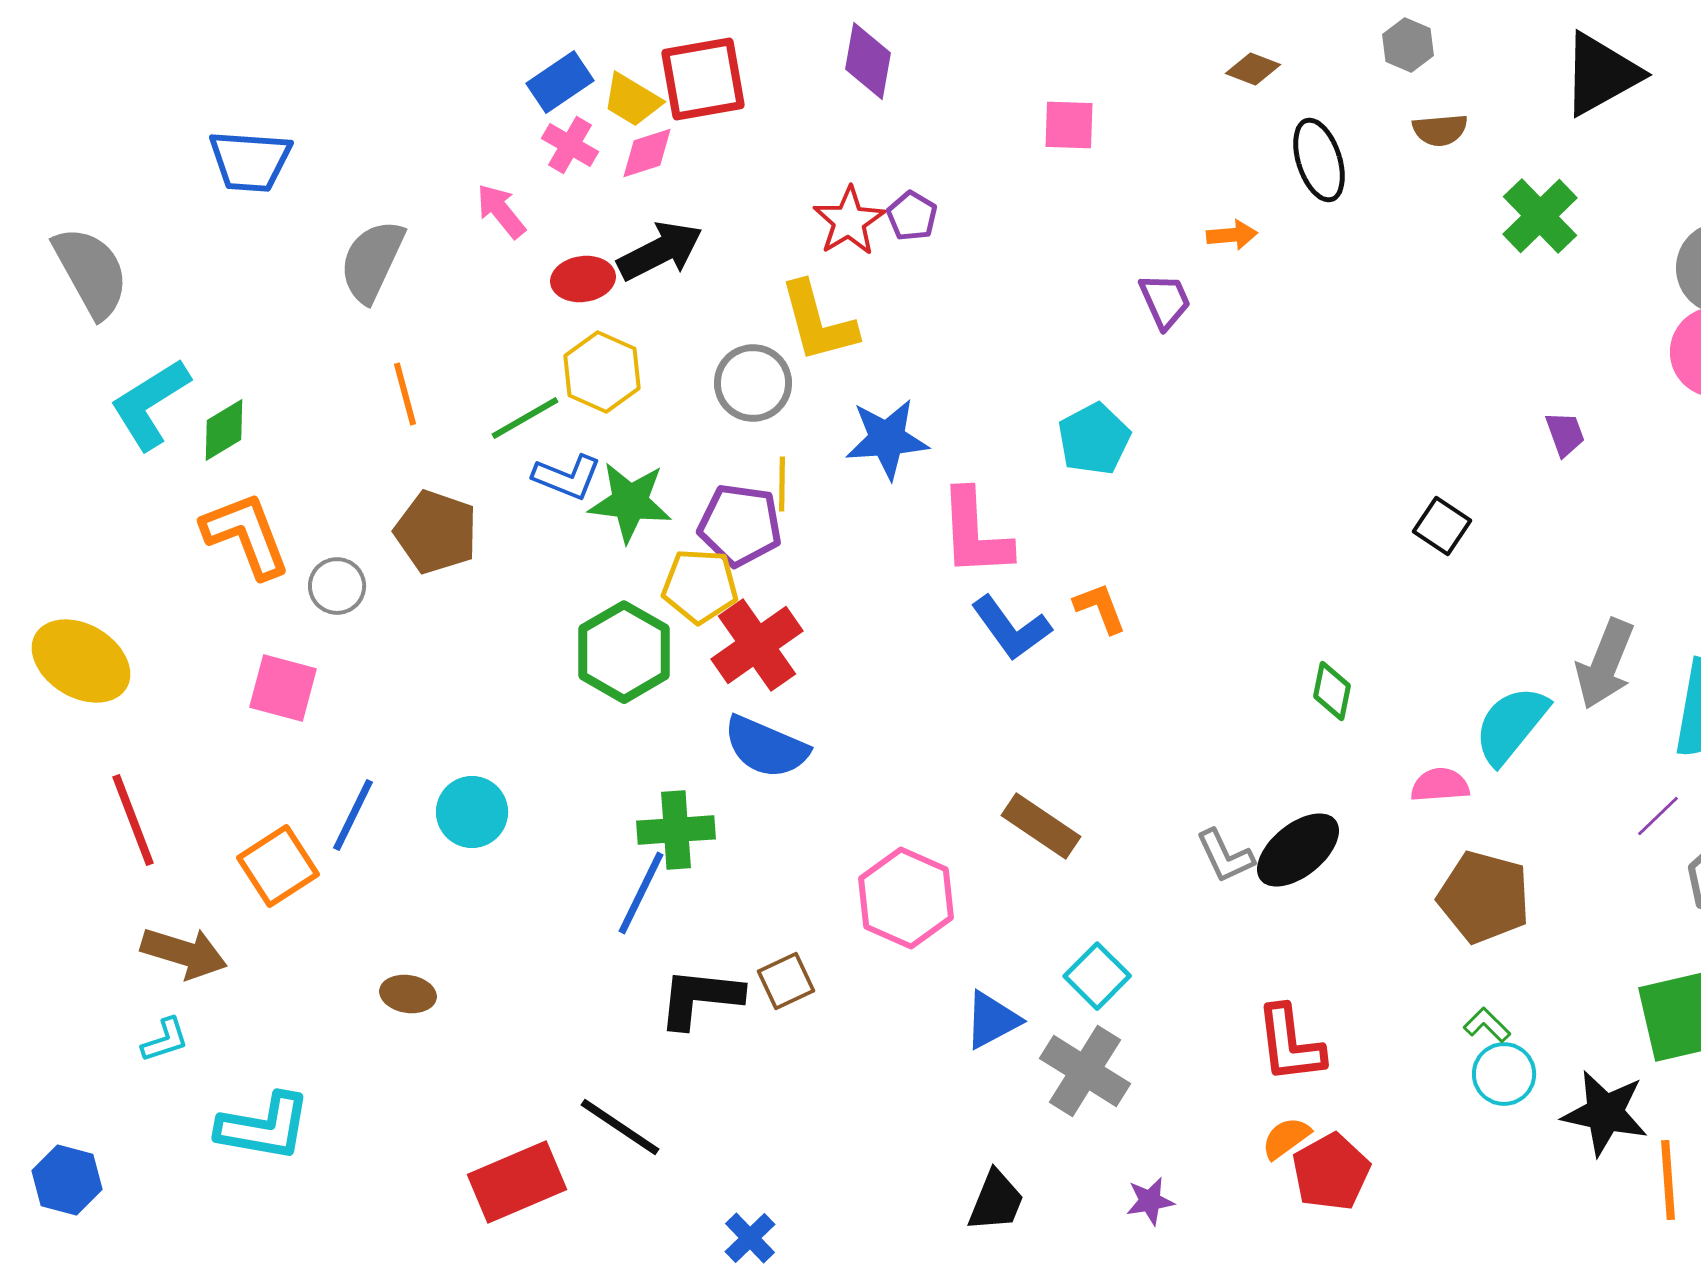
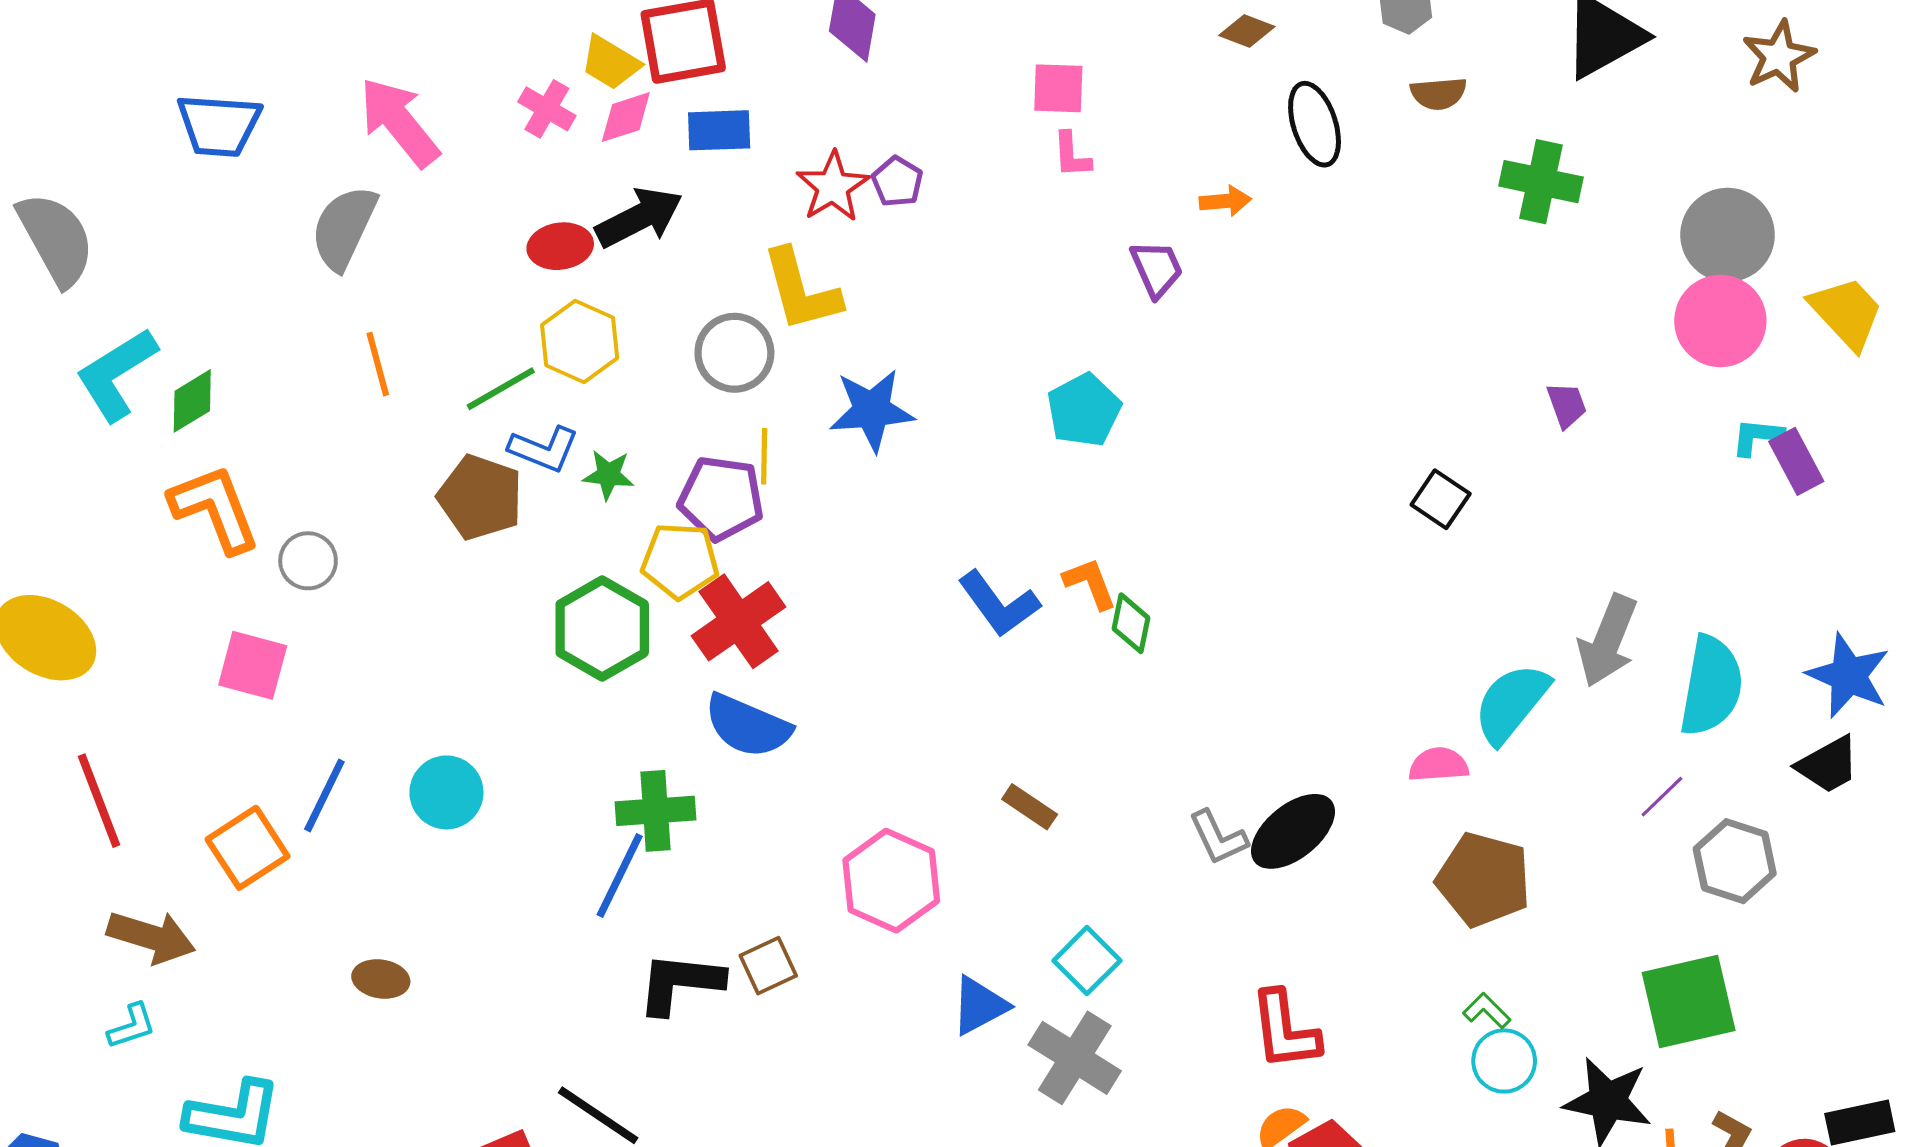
blue rectangle: (560, 82) -> (719, 130), moved, turned 32
pink arrow: (501, 211) -> (399, 122), moved, size x1.6
green cross: (1540, 216) -> (1541, 182), turned -34
green star: (630, 502) -> (608, 475), size x0.6
brown pentagon: (436, 532) -> (480, 497), moved
pink L-shape: (975, 533) -> (1072, 155), moved, size x0.5
green diamond: (1332, 691) -> (1131, 623), moved
brown rectangle: (1041, 826) -> (1030, 807), size x0.7

